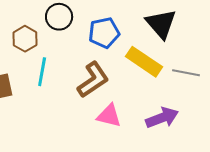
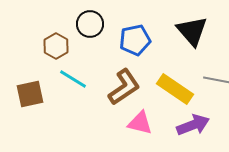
yellow rectangle: (144, 62) -> (175, 89), moved
cyan line: (42, 72) -> (73, 79), turned -68

